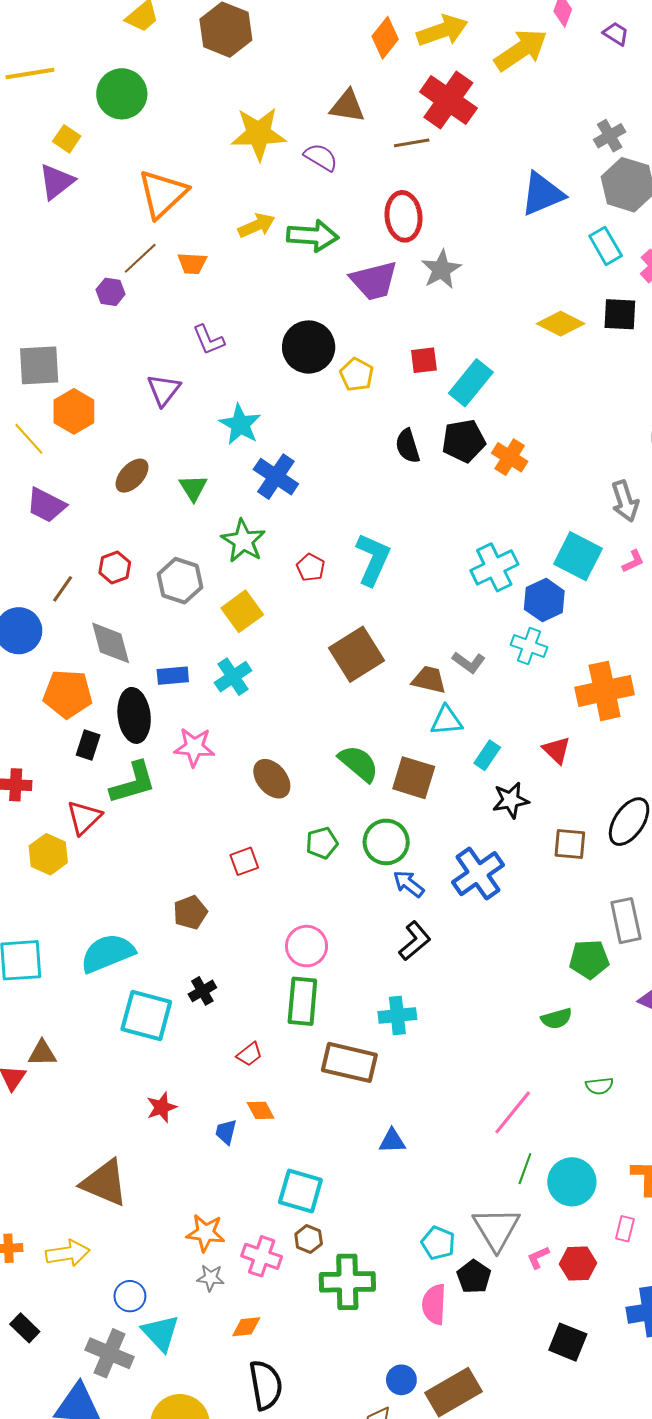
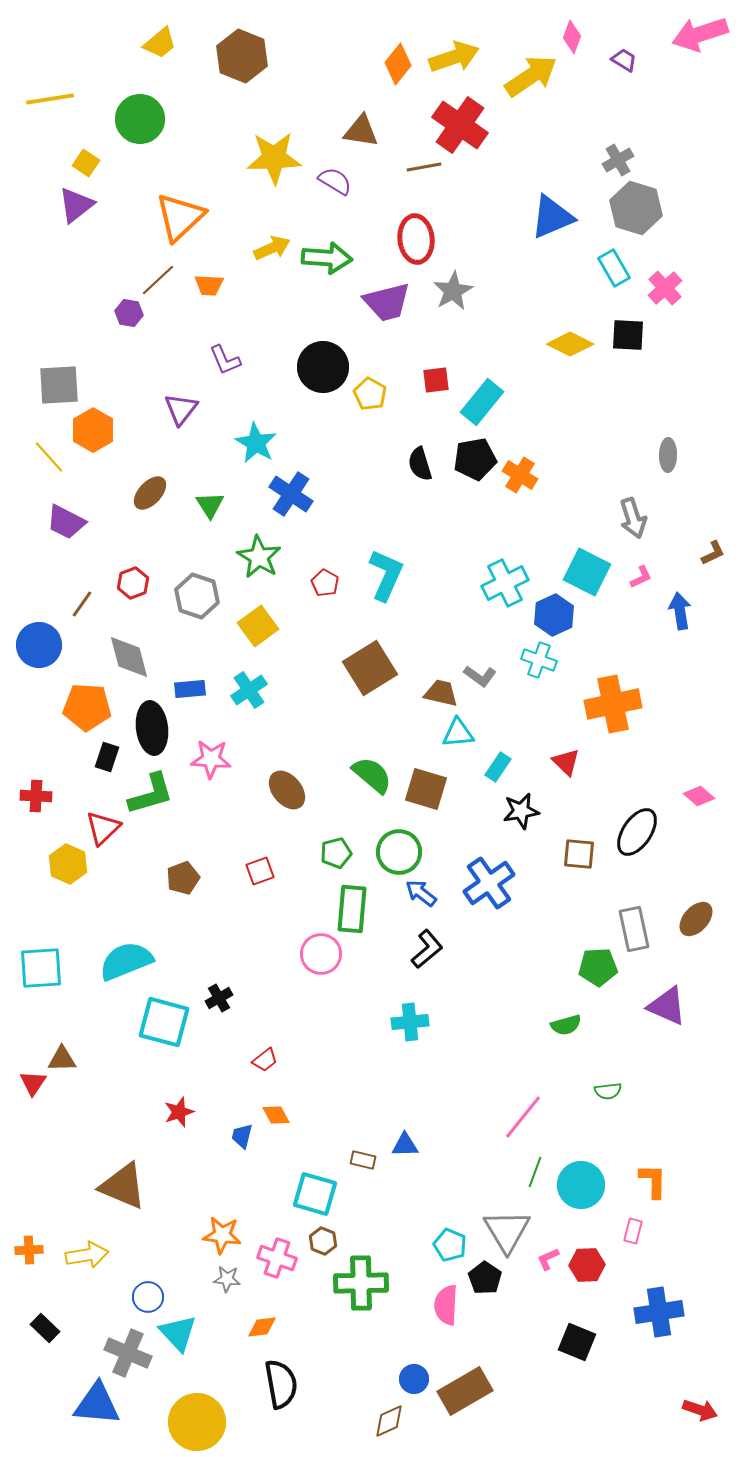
brown pentagon: (190, 912) -> (183, 878), moved
green rectangle: (302, 1001) -> (352, 909), moved
brown rectangle: (349, 1062) -> (363, 1160), moved, size x0.5

